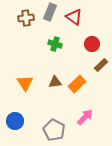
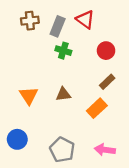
gray rectangle: (50, 12) -> (58, 26), moved
brown rectangle: (101, 65) -> (107, 82), moved
orange rectangle: (77, 84) -> (97, 108), moved
pink arrow: (85, 117) -> (105, 150), moved, turned -126

